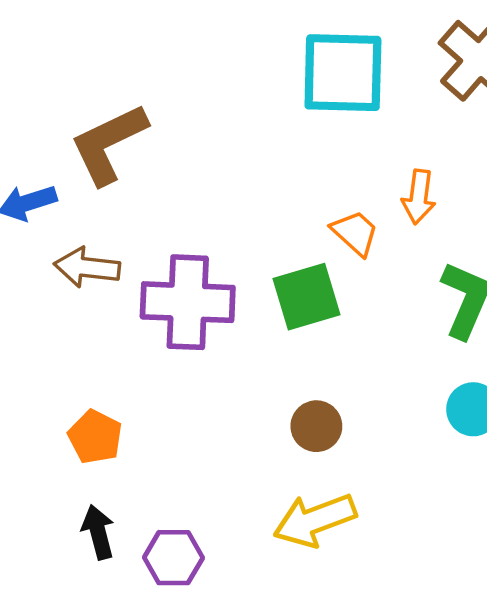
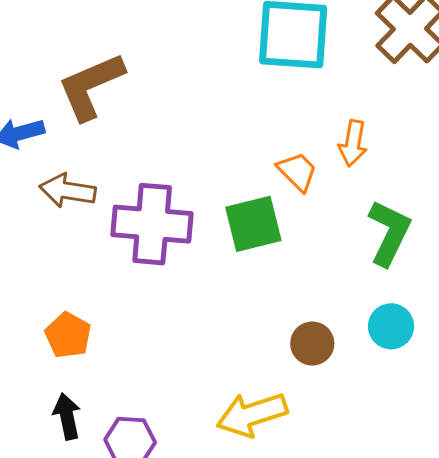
brown circle: (316, 426) -> (312, 344), moved

